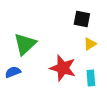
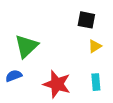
red star: (63, 68) -> (57, 84), moved

